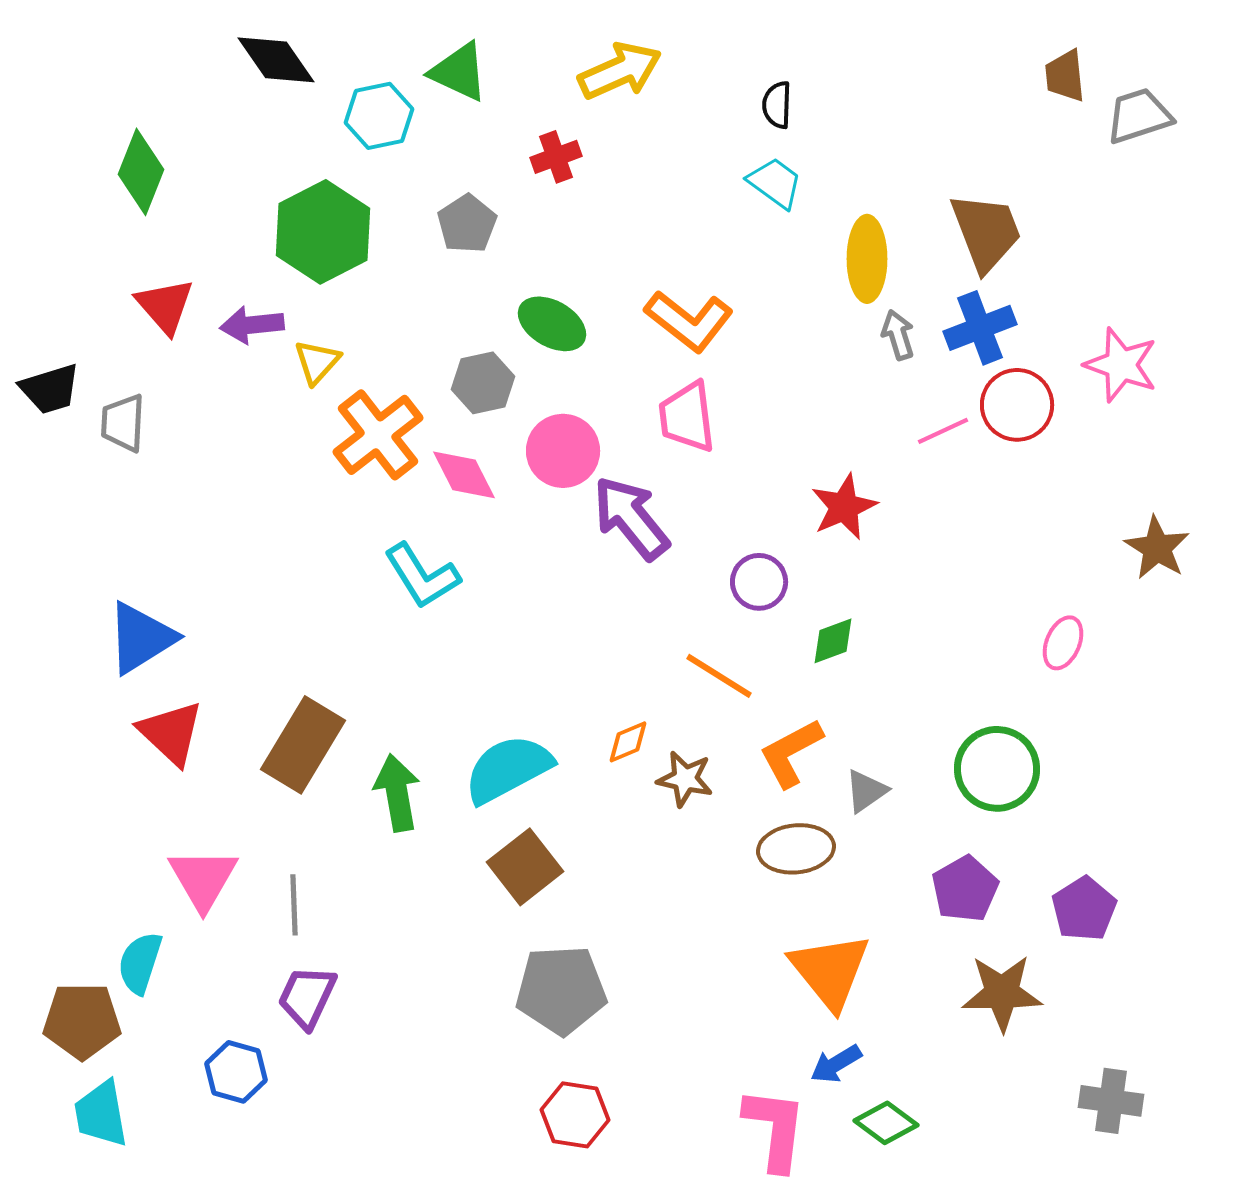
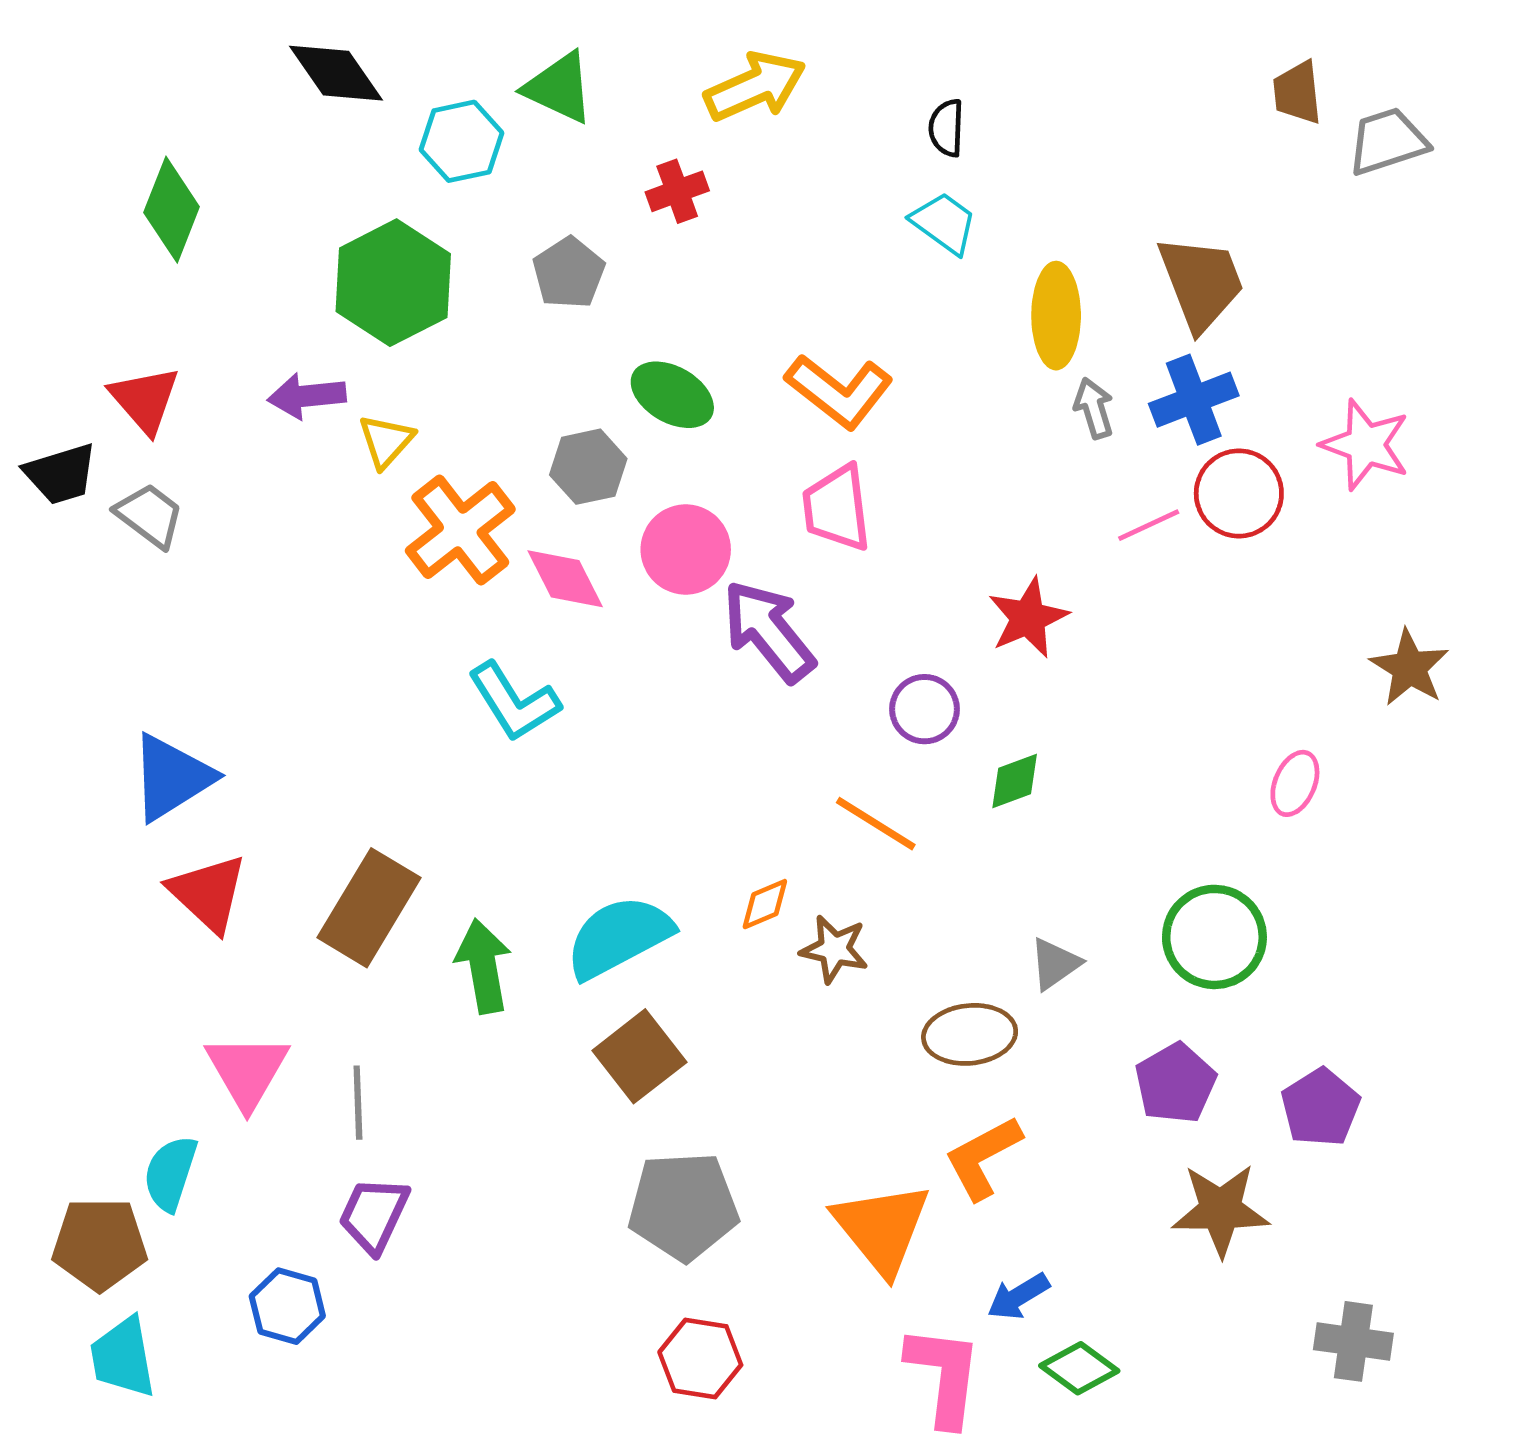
red triangle: (165, 306) -> (145, 400), moved
gray trapezoid: (123, 423) -> (150, 515), turned 124
orange L-shape: (791, 753) -> (983, 1157), moved
orange triangle: (830, 971) -> (882, 1228), moved

